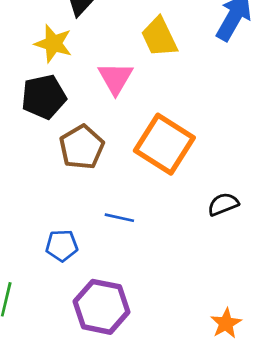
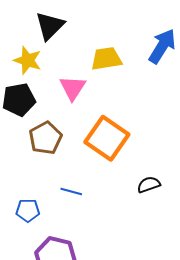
yellow trapezoid: (159, 37) -> (106, 59), turned 104

